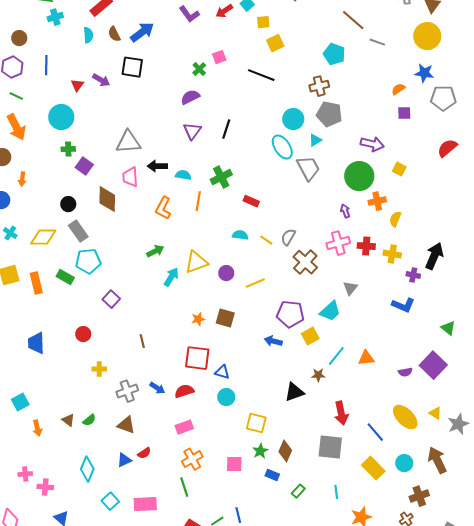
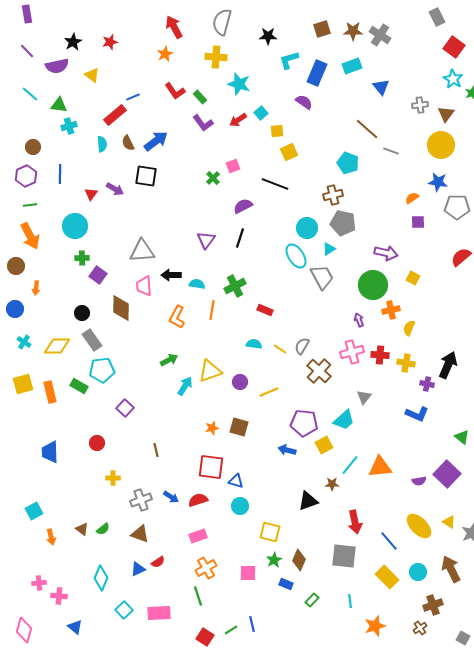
green line: (16, 96) -> (30, 205), turned -32
purple semicircle: (190, 97) -> (243, 206), moved
orange triangle: (366, 358) -> (380, 467), size x1.4

